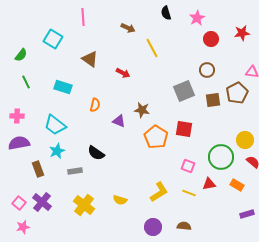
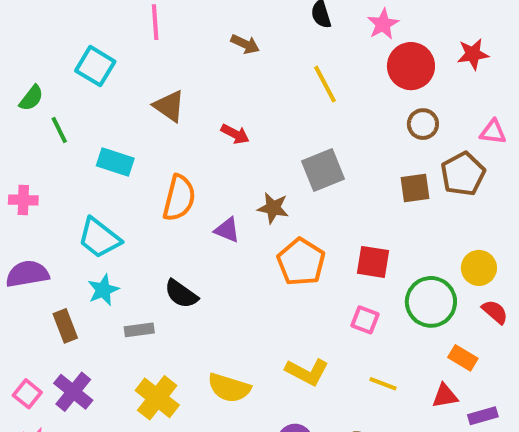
red circle: (211, 39) -> (411, 66), size x1.5
yellow line: (152, 48) -> (325, 84), moved
brown circle: (207, 70) -> (423, 124), moved
green line: (26, 82) -> (59, 130), moved
gray square: (184, 91) -> (323, 170), moved
orange semicircle: (95, 105) -> (179, 198), size x1.6
pink cross: (17, 116) -> (23, 200), moved
red square: (184, 129) -> (373, 262), moved
red triangle: (209, 184) -> (445, 396), moved
yellow L-shape: (159, 192) -> (307, 372), turned 60
yellow line: (189, 193) -> (383, 384), moved
yellow semicircle: (120, 200) -> (229, 388), size x1.5

